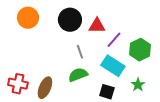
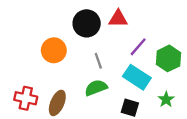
orange circle: (28, 18) -> (54, 50), moved
red triangle: (97, 26) -> (118, 19), moved

